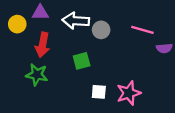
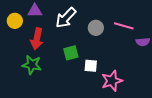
white arrow: (76, 21) -> (66, 18), turned -50
gray circle: (101, 30) -> (96, 28), moved
white square: (99, 92) -> (91, 66), moved

